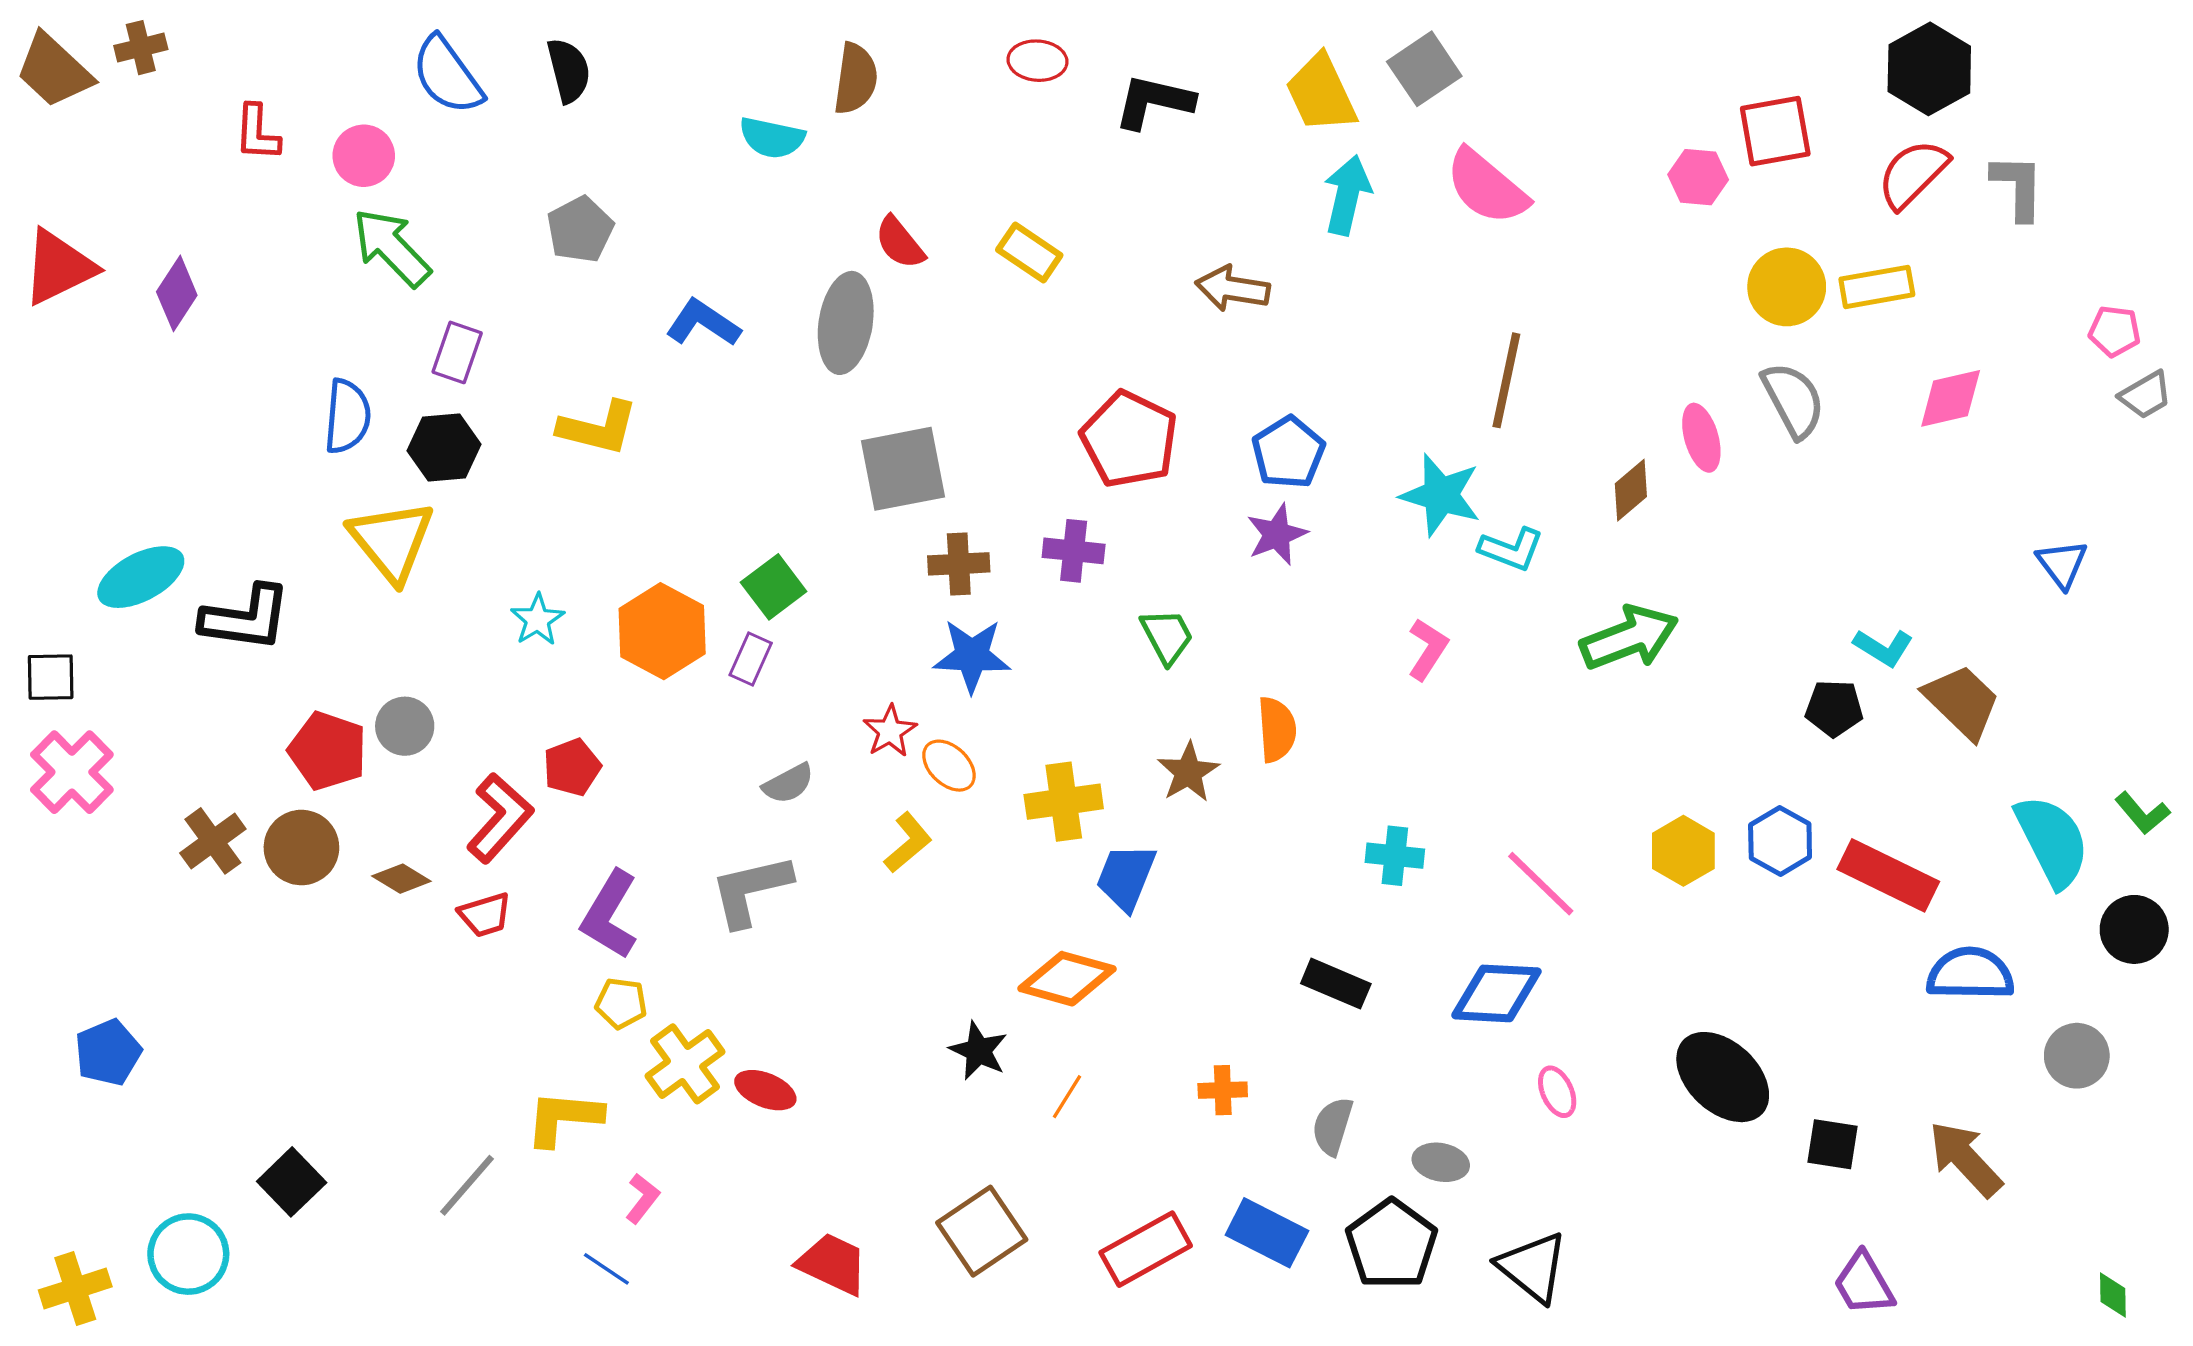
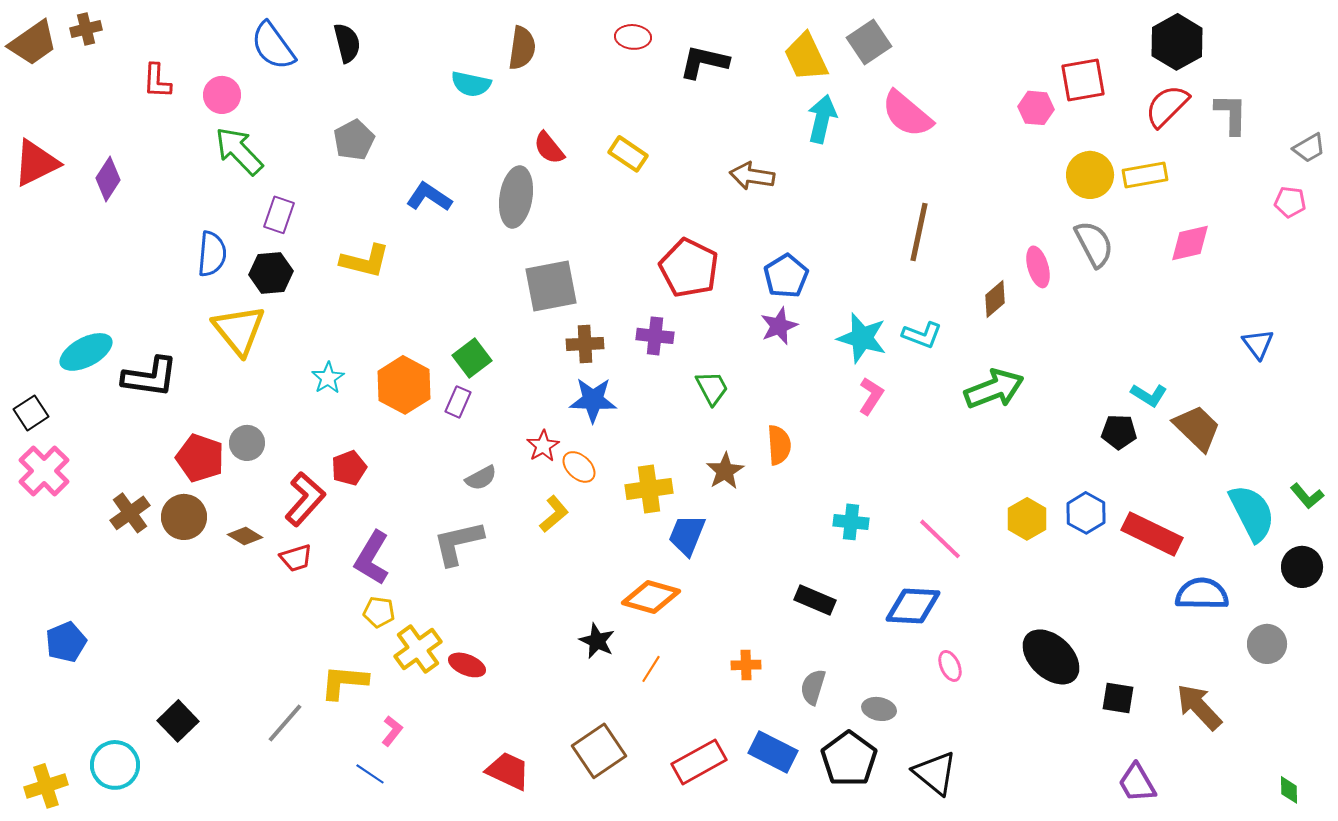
brown trapezoid: (54, 70) -> (33, 43), turned -78
gray trapezoid: (2146, 395) -> (1309, 148), moved
cyan star: (1441, 495) -> (862, 338), moved
black square: (51, 677) -> (31, 413), turned -32

